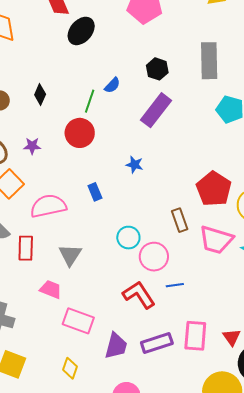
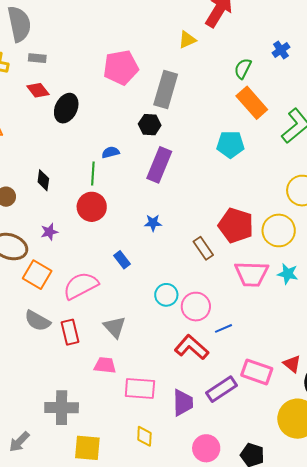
gray rectangle: (209, 61) -> (166, 90), moved, turned 33
blue semicircle: (112, 85) -> (111, 152), turned -132
brown rectangle: (180, 220) -> (203, 248), moved
pink rectangle: (195, 336) -> (257, 372), turned -60

